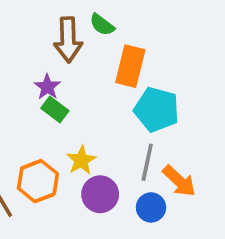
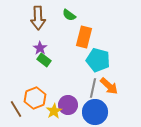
brown arrow: (68, 40) -> (38, 18), moved
yellow star: (81, 160) -> (54, 111), moved
orange arrow: (179, 181) -> (109, 86), moved
blue circle: (151, 207) -> (95, 112), size x1.6

